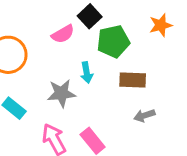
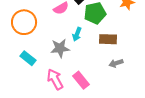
cyan arrow: (87, 73) -> (77, 34), turned 32

